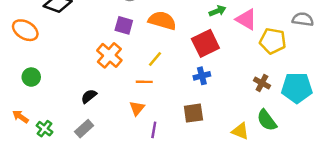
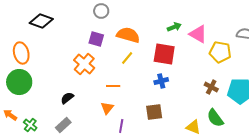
orange ellipse: (25, 30) -> (21, 53), moved, turned 45
red square: (205, 43) -> (164, 54), turned 35
yellow line: (155, 59) -> (127, 58), moved
green circle: (31, 77) -> (19, 82), size x1.6

